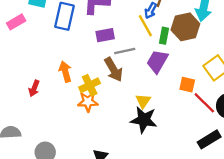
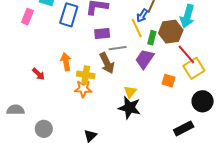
pink rectangle: (16, 22) -> (27, 17), turned -42
yellow cross: (90, 85) -> (86, 75), turned 30
red arrow: (34, 88) -> (38, 74), turned -72
red line: (204, 103) -> (186, 54), moved

